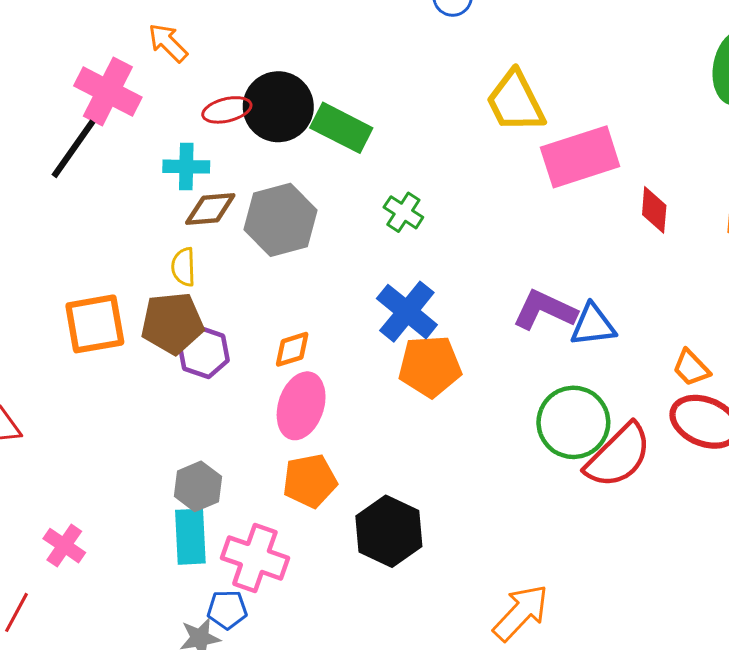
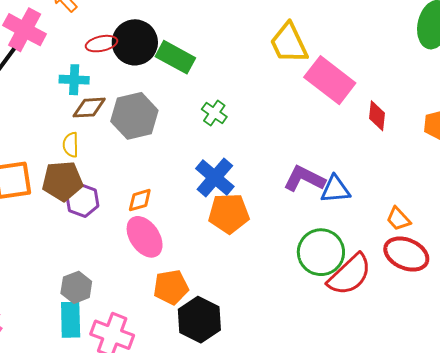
pink rectangle: (580, 157) -> (330, 80), turned 54
pink ellipse: (301, 406) -> (145, 237), turned -54
orange pentagon: (310, 481) -> (171, 287), moved

